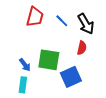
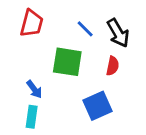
red trapezoid: (35, 17) -> (32, 23), moved
green square: (49, 60) -> (67, 62), moved

